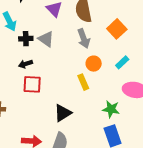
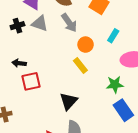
black cross: (26, 39) -> (17, 26), moved
gray triangle: (46, 39) -> (40, 23), moved
black arrow: (25, 64) -> (19, 63), turned 40

